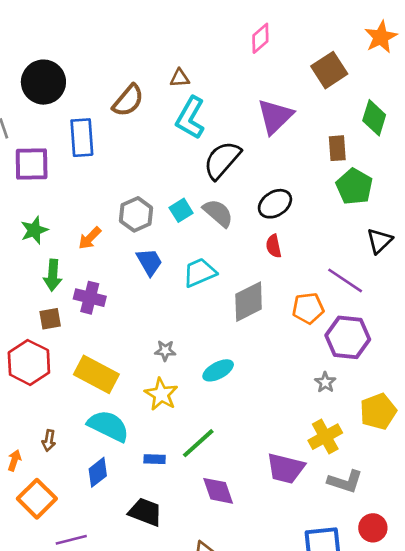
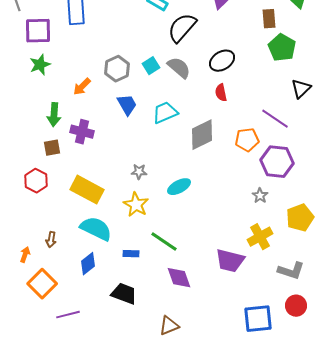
green star: (34, 230) -> (40, 65), moved
red hexagon: (29, 362) -> (36, 181), size x0.7
green line: (198, 443) -> (164, 242), turned 76
gray L-shape: (345, 482) -> (291, 271), moved

